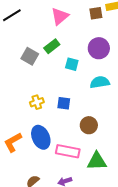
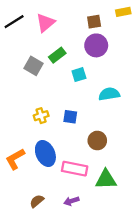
brown square: (96, 13) -> (94, 22), moved
pink triangle: (60, 16) -> (45, 23), moved
purple circle: (99, 48) -> (96, 45), moved
cyan square: (72, 64) -> (79, 75), turned -32

